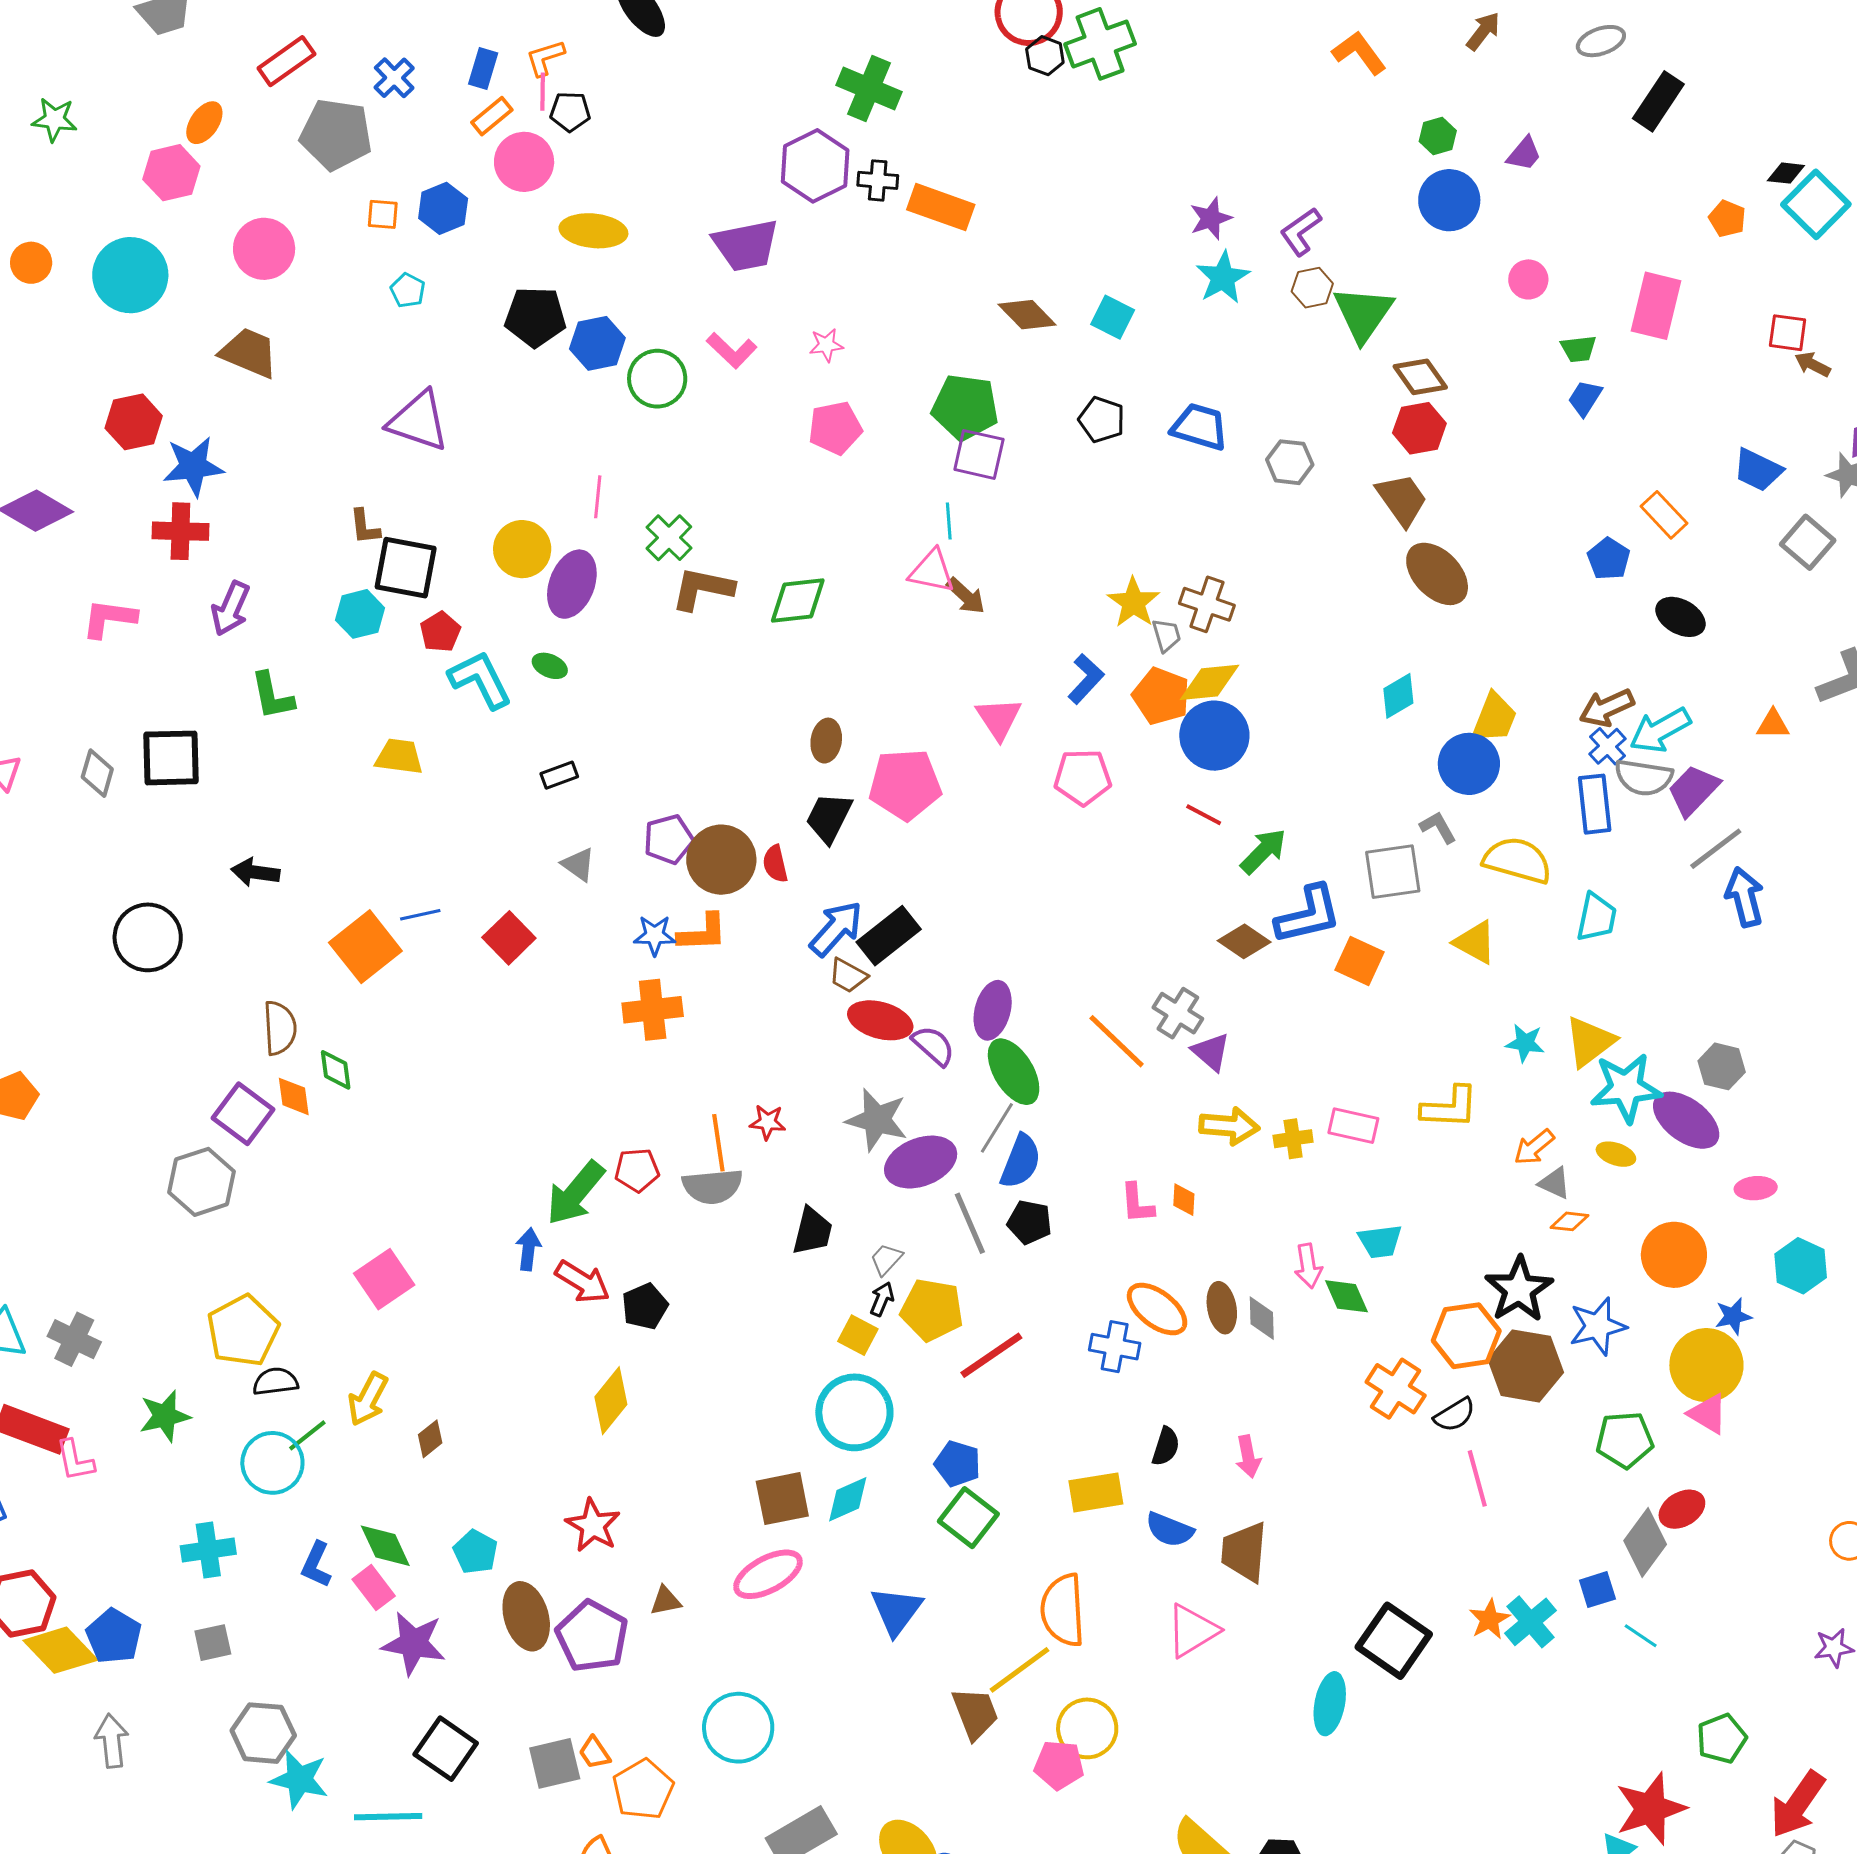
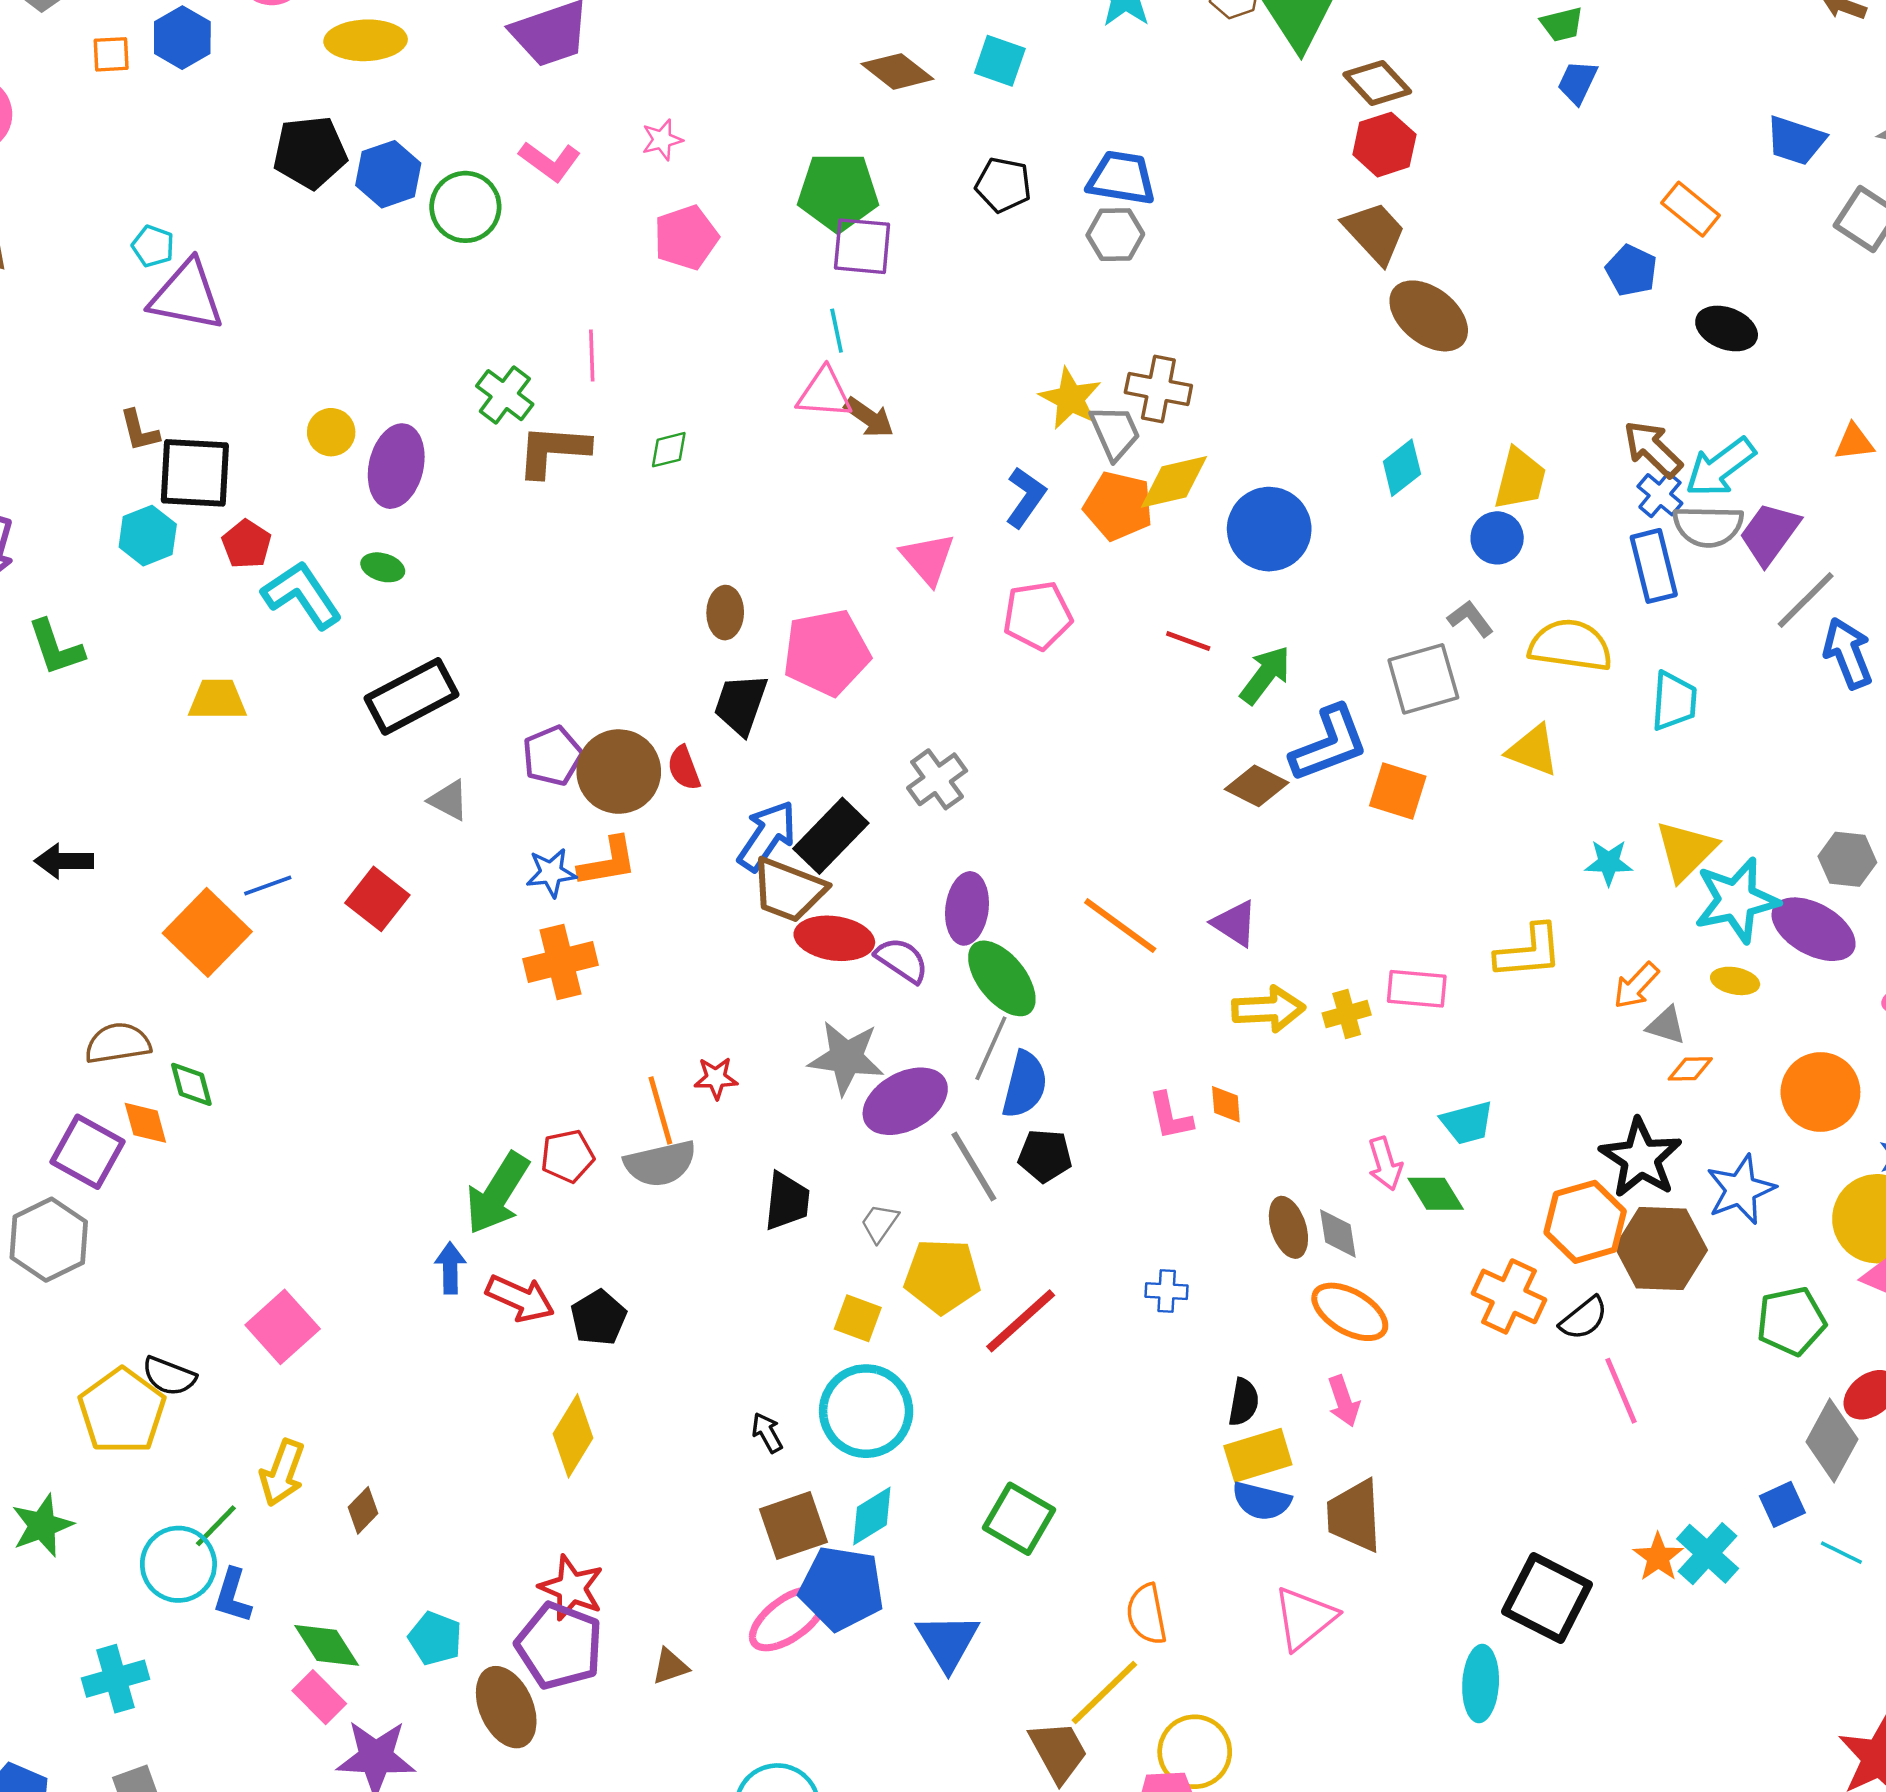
cyan pentagon: (408, 290) -> (153, 246), moved
gray hexagon: (1290, 462) -> (1115, 235), moved
pink line: (598, 497) -> (592, 355), moved
yellow circle: (522, 549) -> (331, 432), size x0.7
green diamond: (798, 600) -> (669, 450), size x0.6
gray trapezoid: (1166, 635) -> (1115, 432), size x1.4
brown arrow: (1607, 708) -> (1653, 449), turned 76
blue circle: (1214, 736) -> (1269, 529), moved
blue circle: (1469, 764) -> (1497, 538), size x0.7
black rectangle: (559, 775) -> (411, 696), size x2.0
brown trapezoid: (848, 976) -> (789, 890), size x1.6
gray cross: (1178, 1013) -> (937, 779), moved, turned 30
brown semicircle: (280, 1028) -> (118, 1043), turned -88
black arrow: (882, 1299) -> (767, 1433), moved, turned -44
orange ellipse: (1157, 1309) -> (1350, 1312), moved
blue cross: (1115, 1347) -> (1167, 1291), size x0.7
black semicircle: (275, 1382) -> (169, 1376), moved, turned -144
blue pentagon: (958, 1464) -> (842, 1588), moved, size x1.5
yellow rectangle: (1096, 1492) -> (1258, 1455), moved
blue L-shape: (316, 1565) -> (233, 1596), moved
orange semicircle: (1063, 1610) -> (1147, 1614), size x0.7
purple pentagon: (592, 1636) -> (559, 1646), moved

